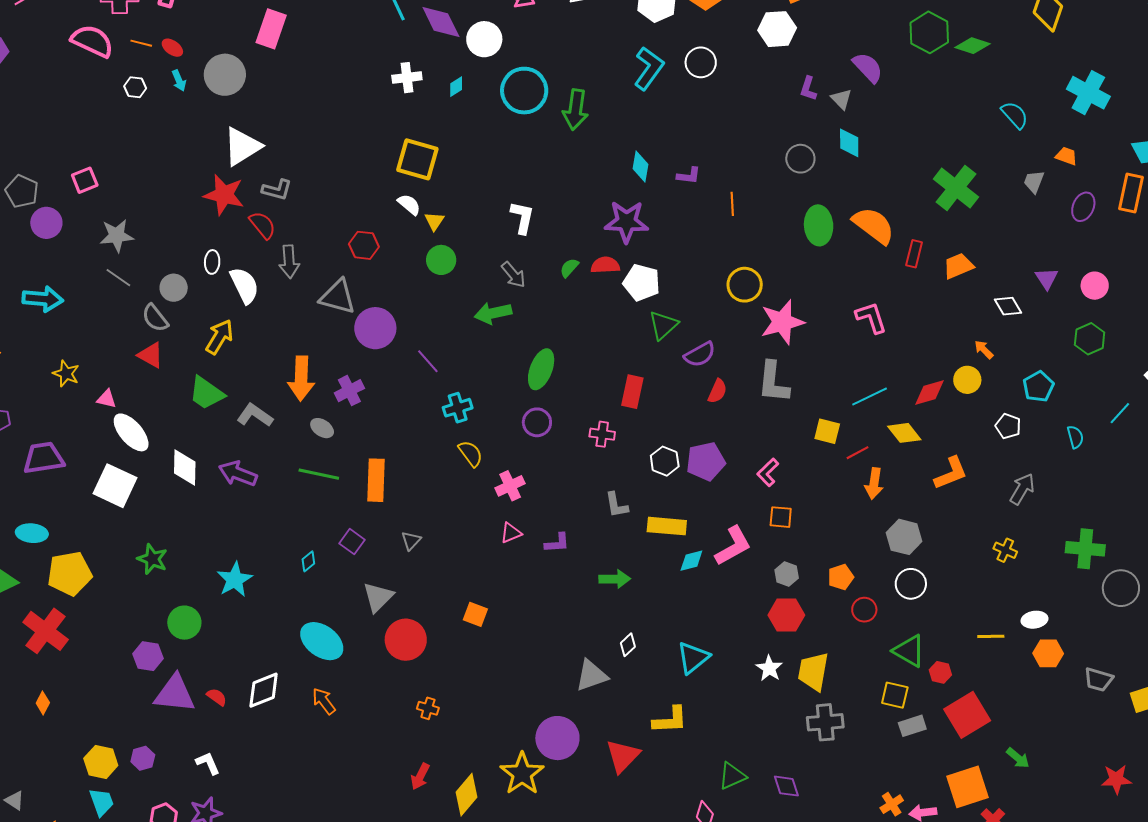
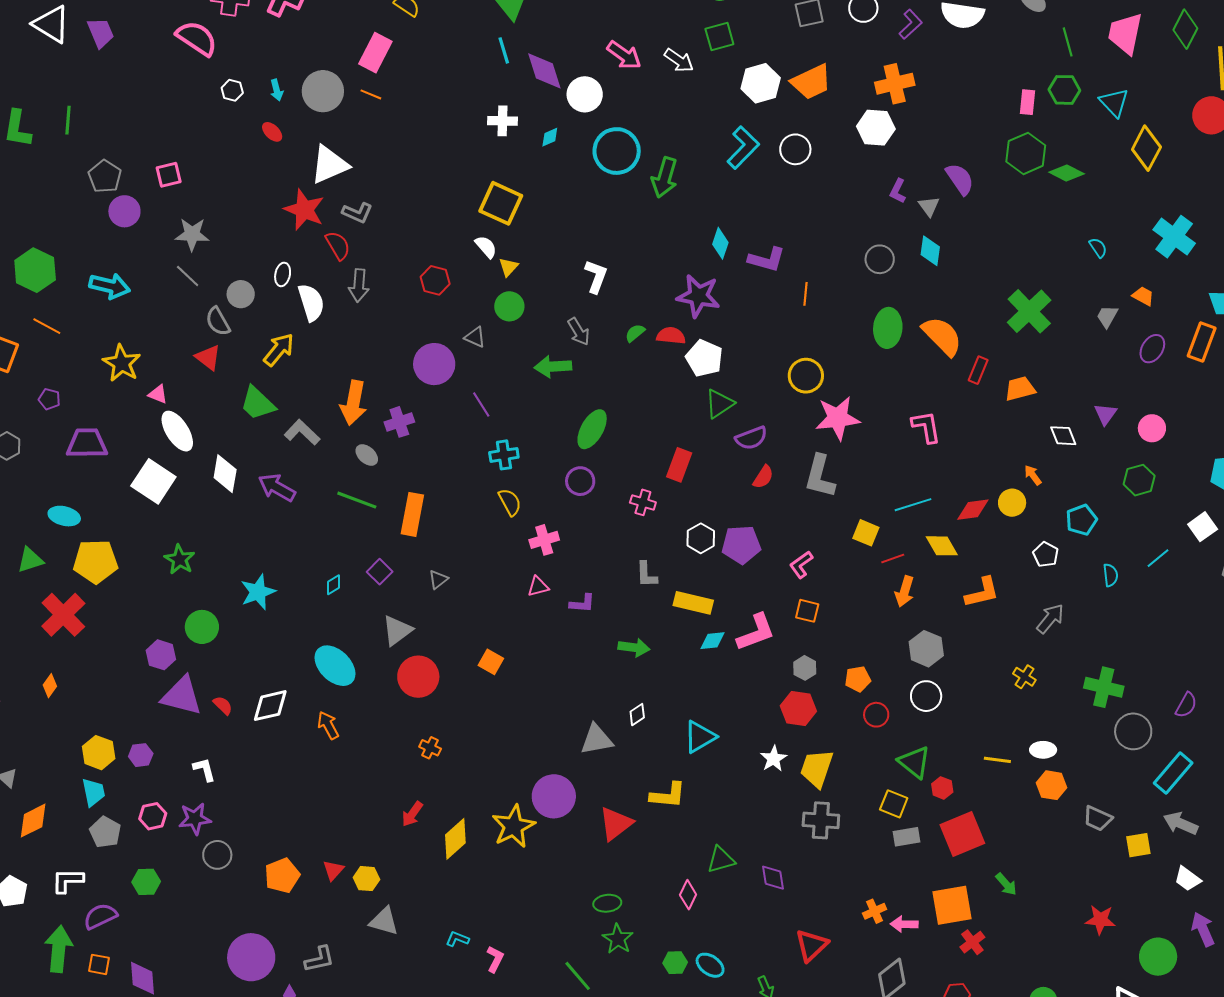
orange line: (141, 43) -> (371, 94), moved
red ellipse: (172, 48) -> (272, 132), moved
cyan semicircle: (1015, 115) -> (1098, 248), size x0.7
purple L-shape: (689, 176) -> (767, 260), size x1.5
gray triangle: (338, 297) -> (475, 337), moved, size x0.6
yellow star: (66, 374) -> (122, 363), size x1.4

